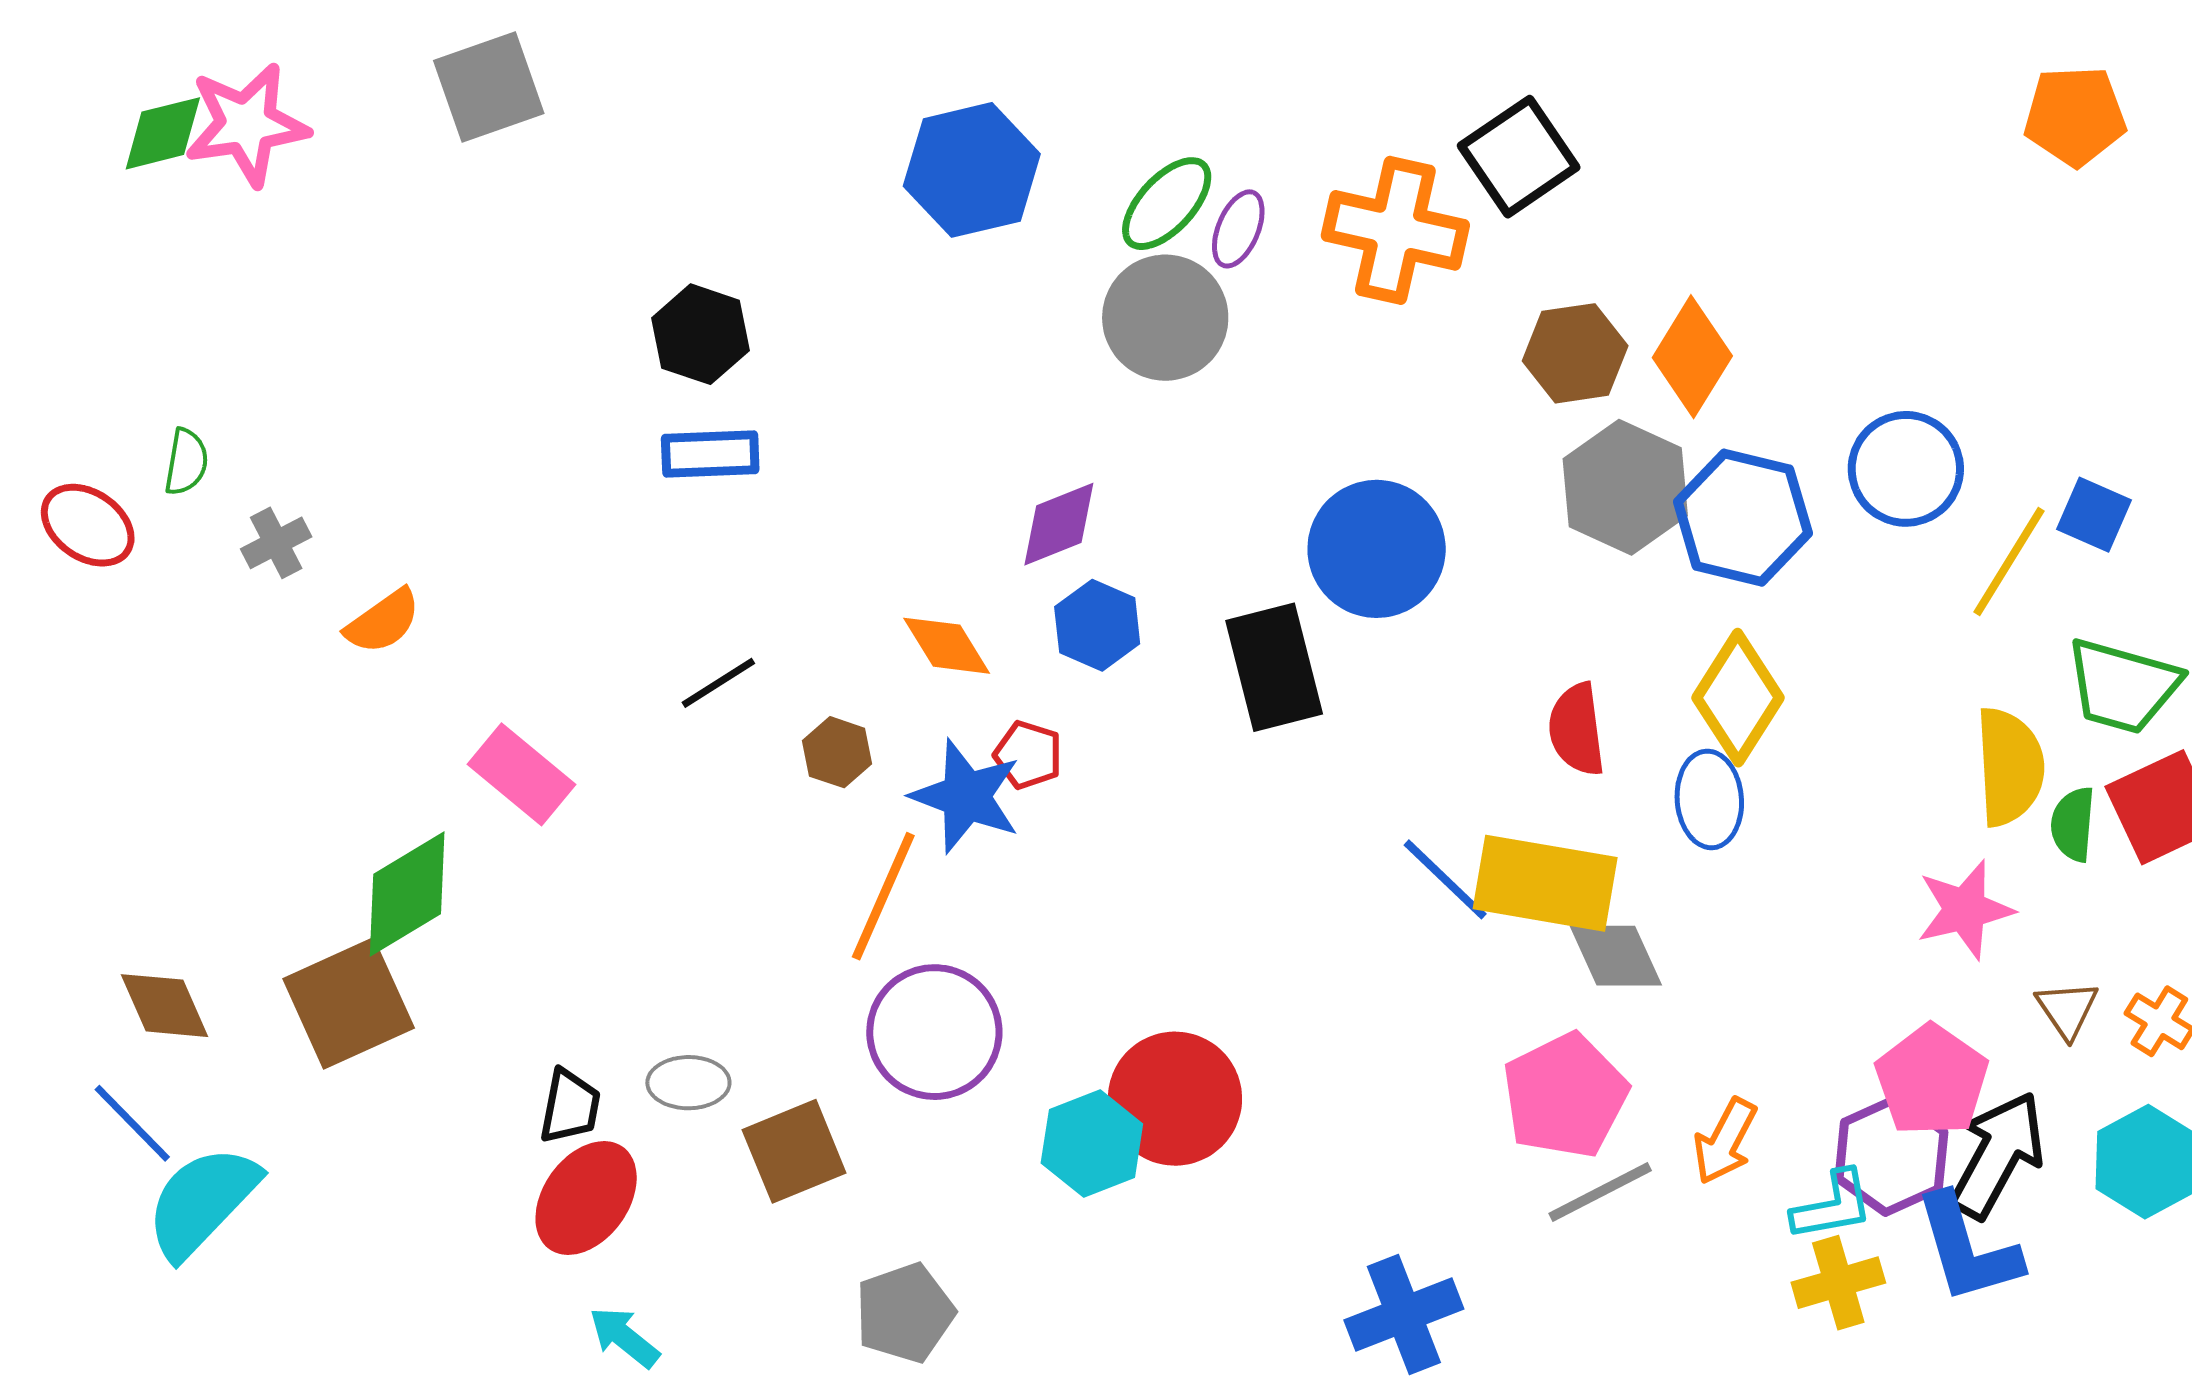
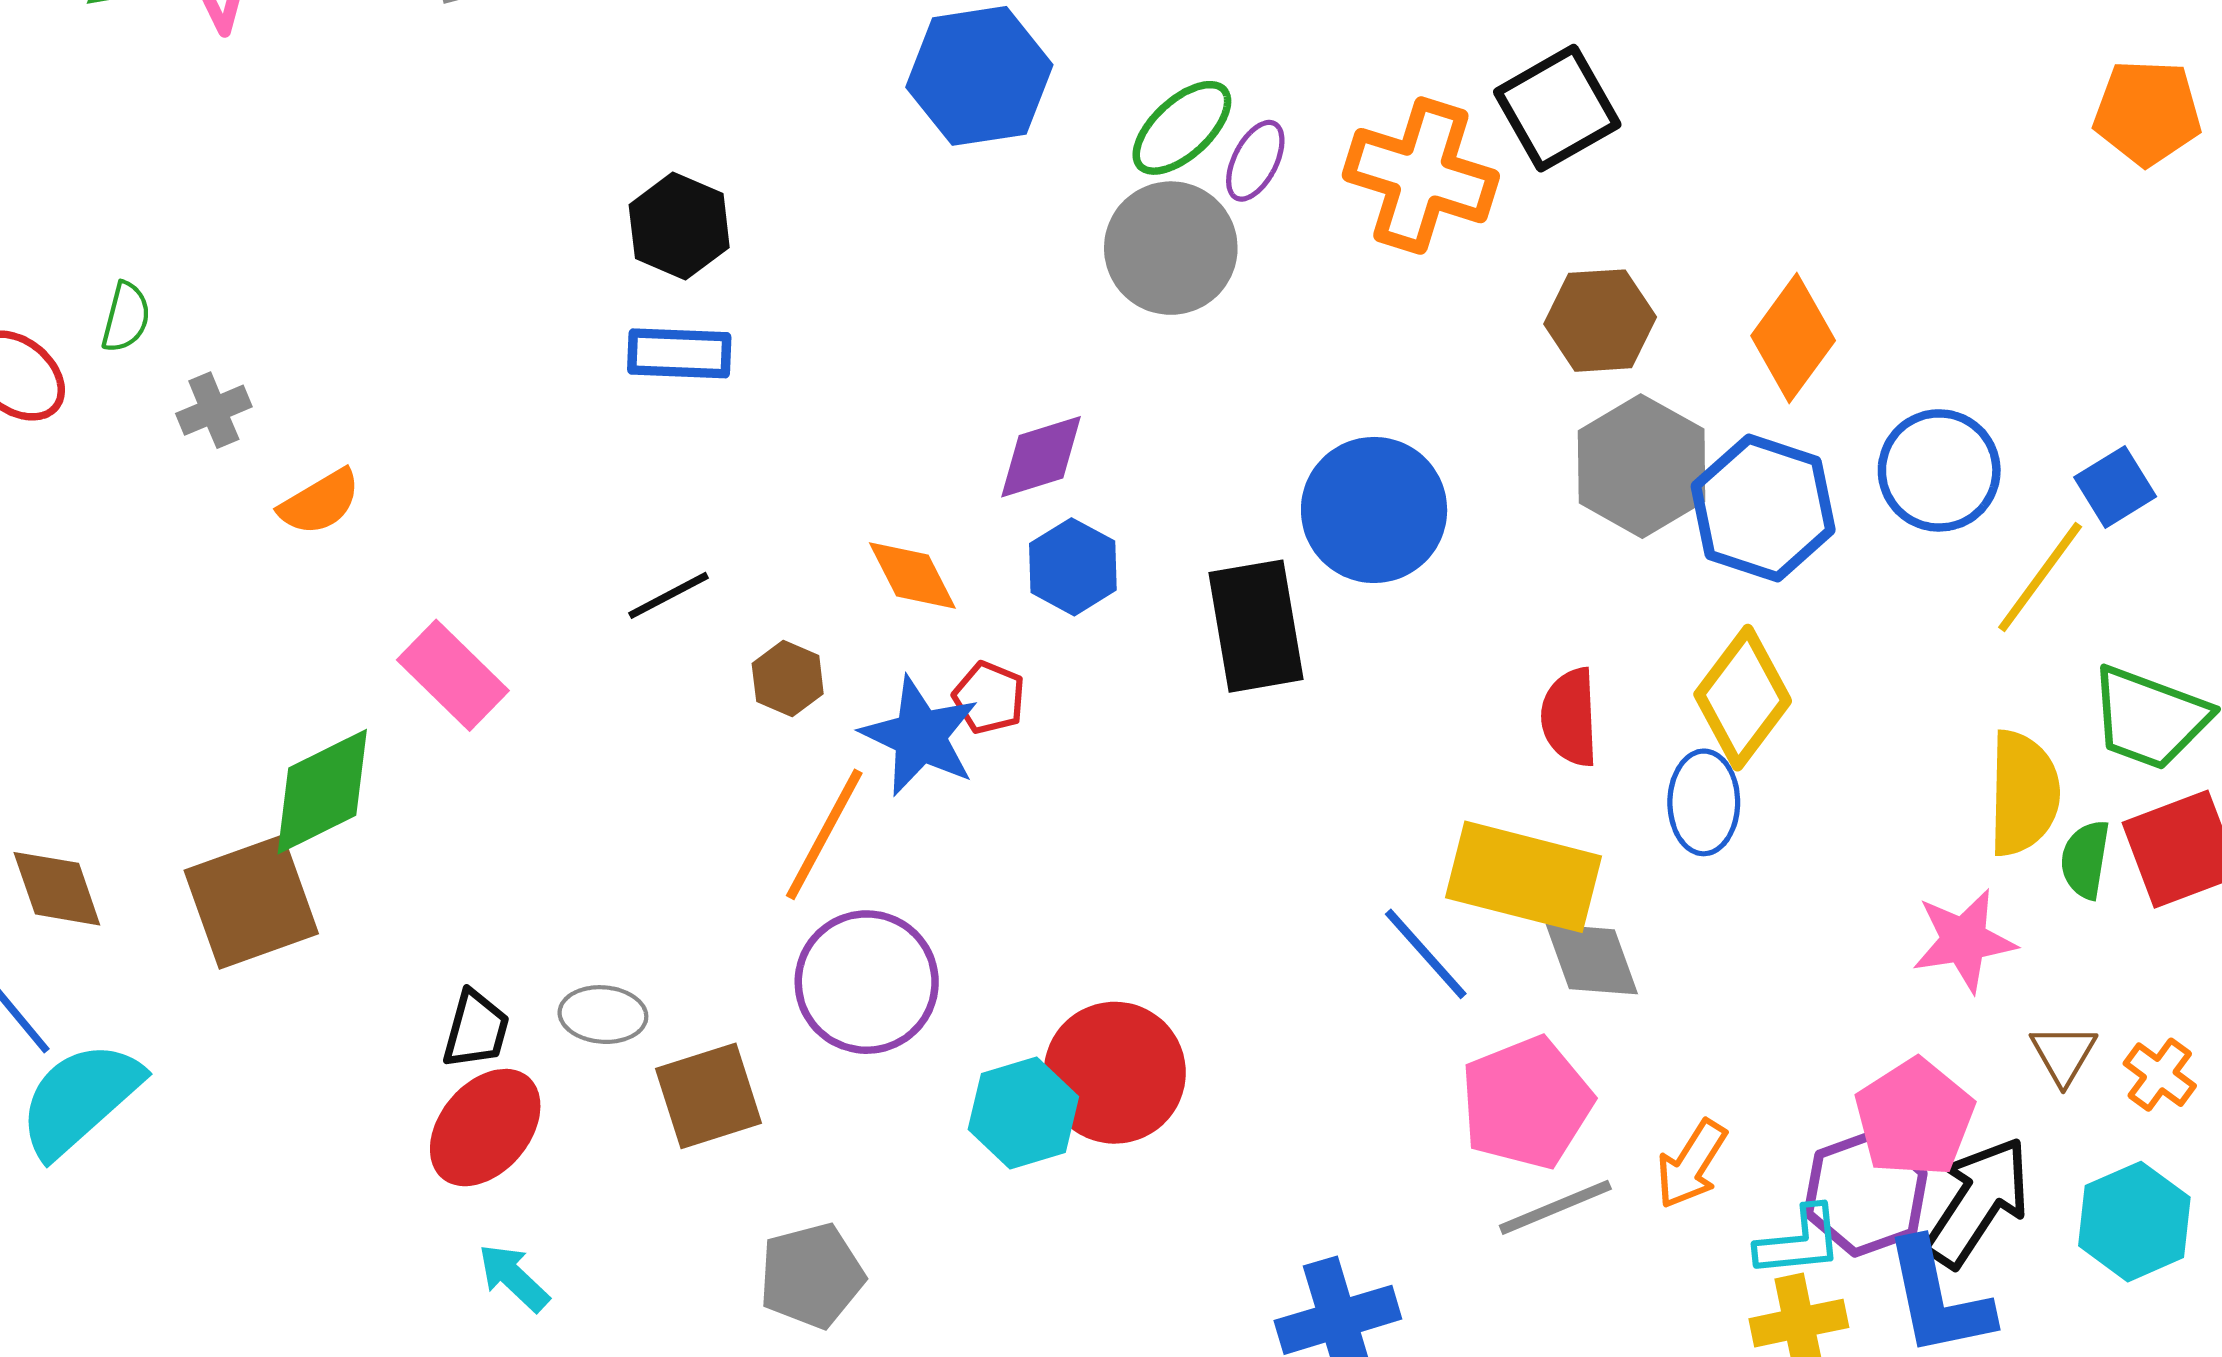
orange diamond: (1692, 357) -> (1793, 338), moved
blue square: (2094, 515) -> (2115, 487), moved, turned 30
blue line: (1445, 879) -> (1426, 954), moved

